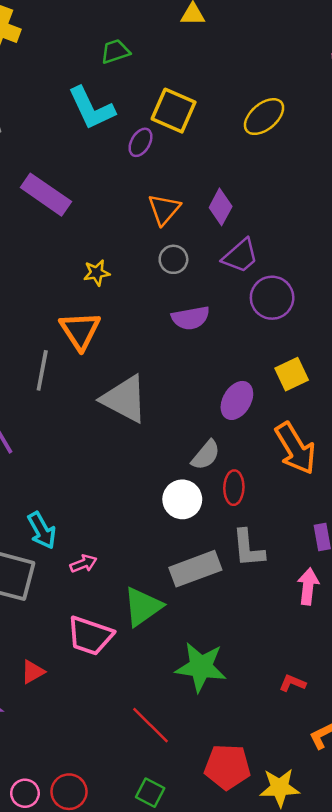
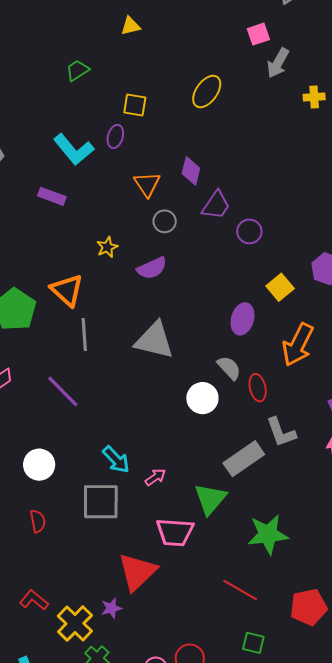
cyan L-shape: (91, 108) -> (74, 149), moved
yellow square: (174, 111) -> (135, 105), size x0.7
purple rectangle: (46, 195) -> (52, 196), size x0.7
purple circle: (272, 298) -> (249, 231), size x0.7
purple semicircle: (191, 318) -> (152, 268), moved
orange triangle: (80, 331) -> (67, 290), moved
orange arrow: (295, 448) -> (298, 345), turned 72
gray semicircle: (206, 455) -> (229, 368), turned -68
white circle: (182, 499) -> (202, 398), moved
red triangle: (33, 672) -> (137, 572), size x2.0

